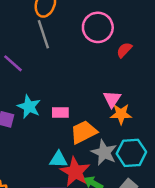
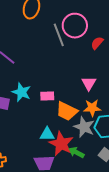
gray line: (43, 34) -> (59, 35), moved
orange star: (121, 114) -> (92, 108), moved
orange trapezoid: (84, 132) -> (67, 111), turned -125

